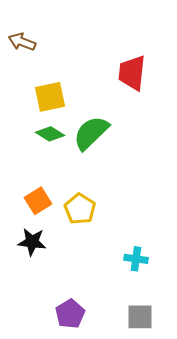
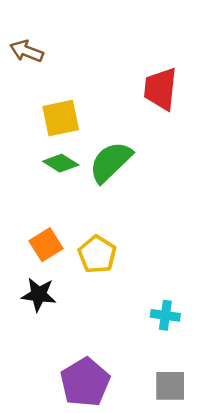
purple pentagon: (70, 314) -> (85, 382), size x1.4

